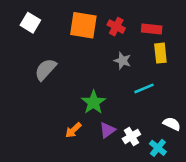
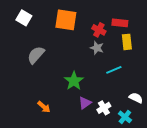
red cross: (116, 27) -> (99, 30), moved
orange arrow: (73, 130) -> (44, 107), moved, turned -96

